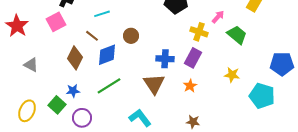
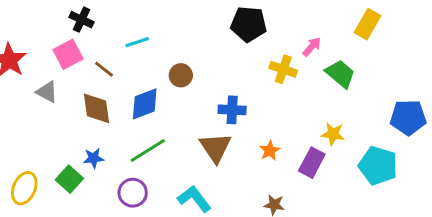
brown line: (92, 36) -> (104, 69), moved
brown diamond: (75, 58) -> (97, 108), turned -35
purple rectangle: (193, 58) -> (312, 163), moved
gray triangle: (31, 65) -> (47, 92), moved
purple circle: (82, 118) -> (133, 193), moved

